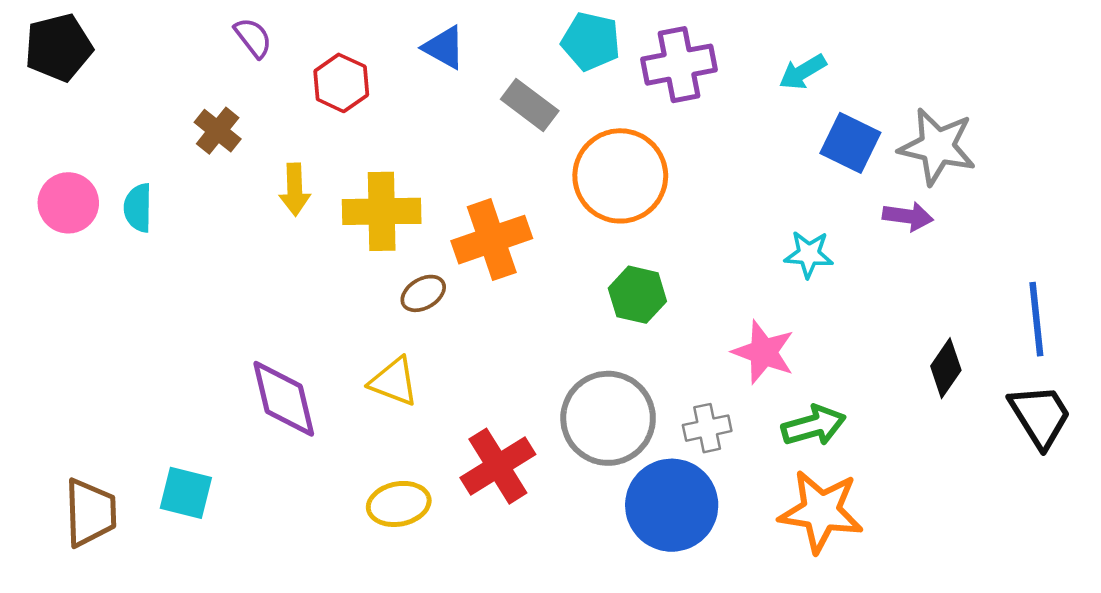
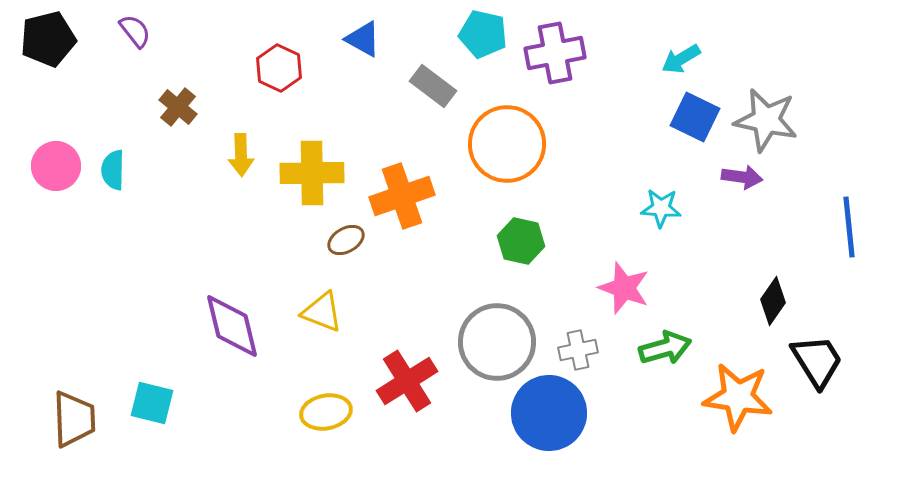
purple semicircle: (253, 38) -> (135, 31), moved
cyan arrow: (803, 72) -> (681, 59), moved
blue line: (1036, 319) -> (849, 227), moved
black trapezoid: (1040, 416) -> (817, 361), moved
orange star: (821, 511) -> (738, 397), moved

